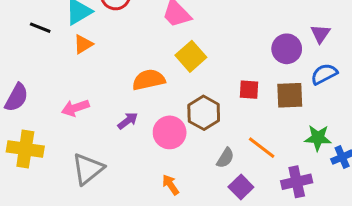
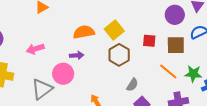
yellow square: (191, 56) -> (114, 30), moved
purple arrow: (128, 121) -> (77, 55), moved, turned 32
pink circle: (170, 132) -> (63, 74), moved
orange line: (262, 148) -> (168, 71), moved

